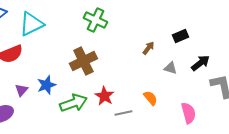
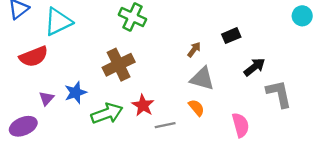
gray triangle: (170, 68) -> (202, 79), moved, size x1.6

